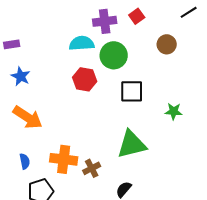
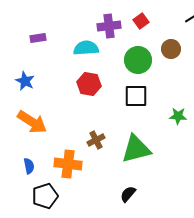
purple rectangle: (12, 44) -> (38, 38), moved
green circle: (114, 55) -> (138, 60), moved
brown cross: (92, 168) -> (96, 140), moved

